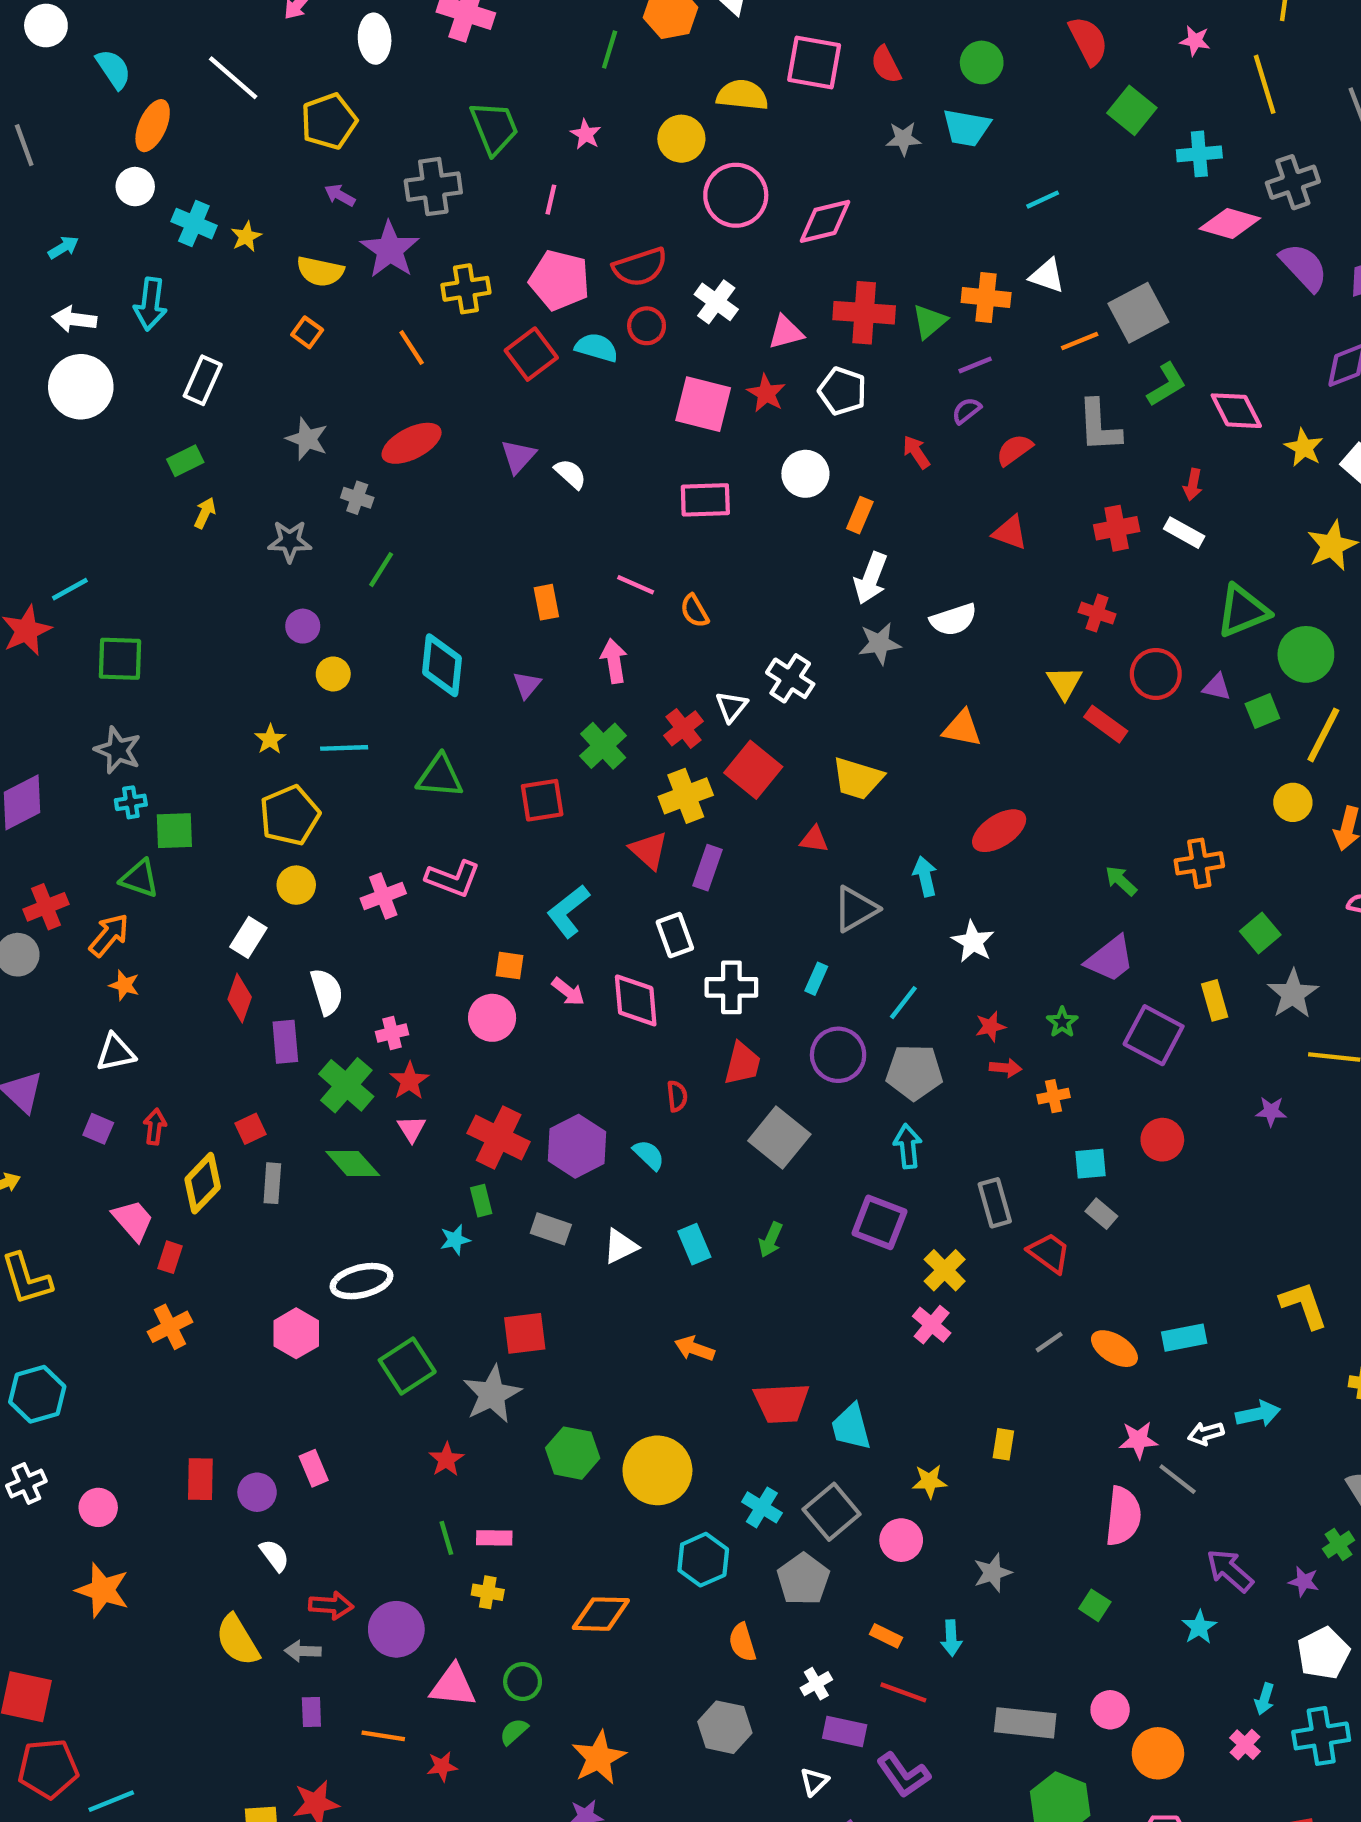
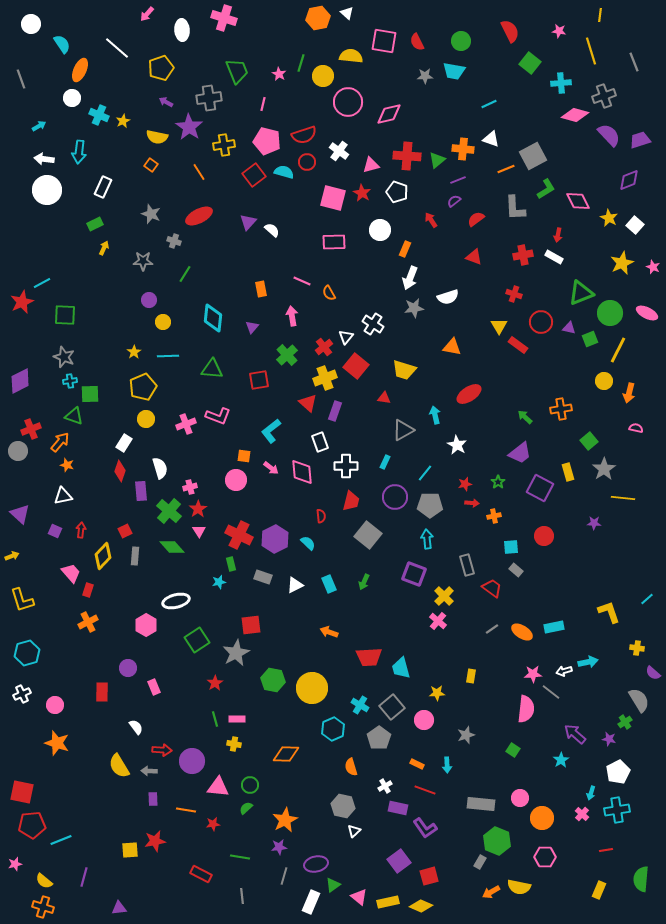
green line: (610, 49) -> (301, 63), moved
purple circle: (257, 1492) -> (128, 668), moved
white triangle: (814, 1782) -> (354, 831), moved

